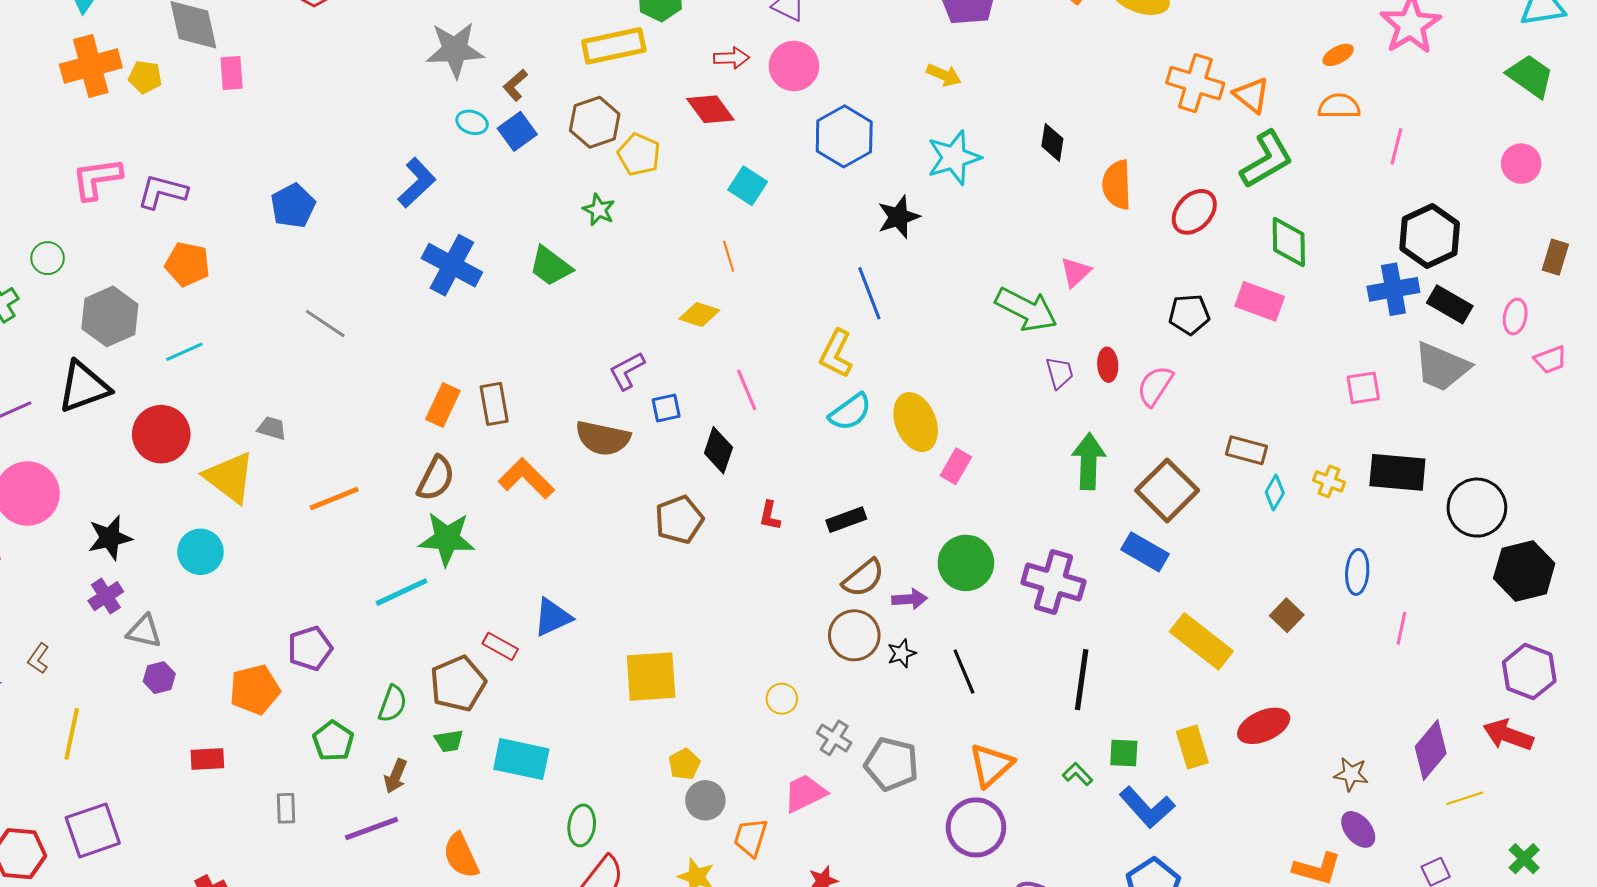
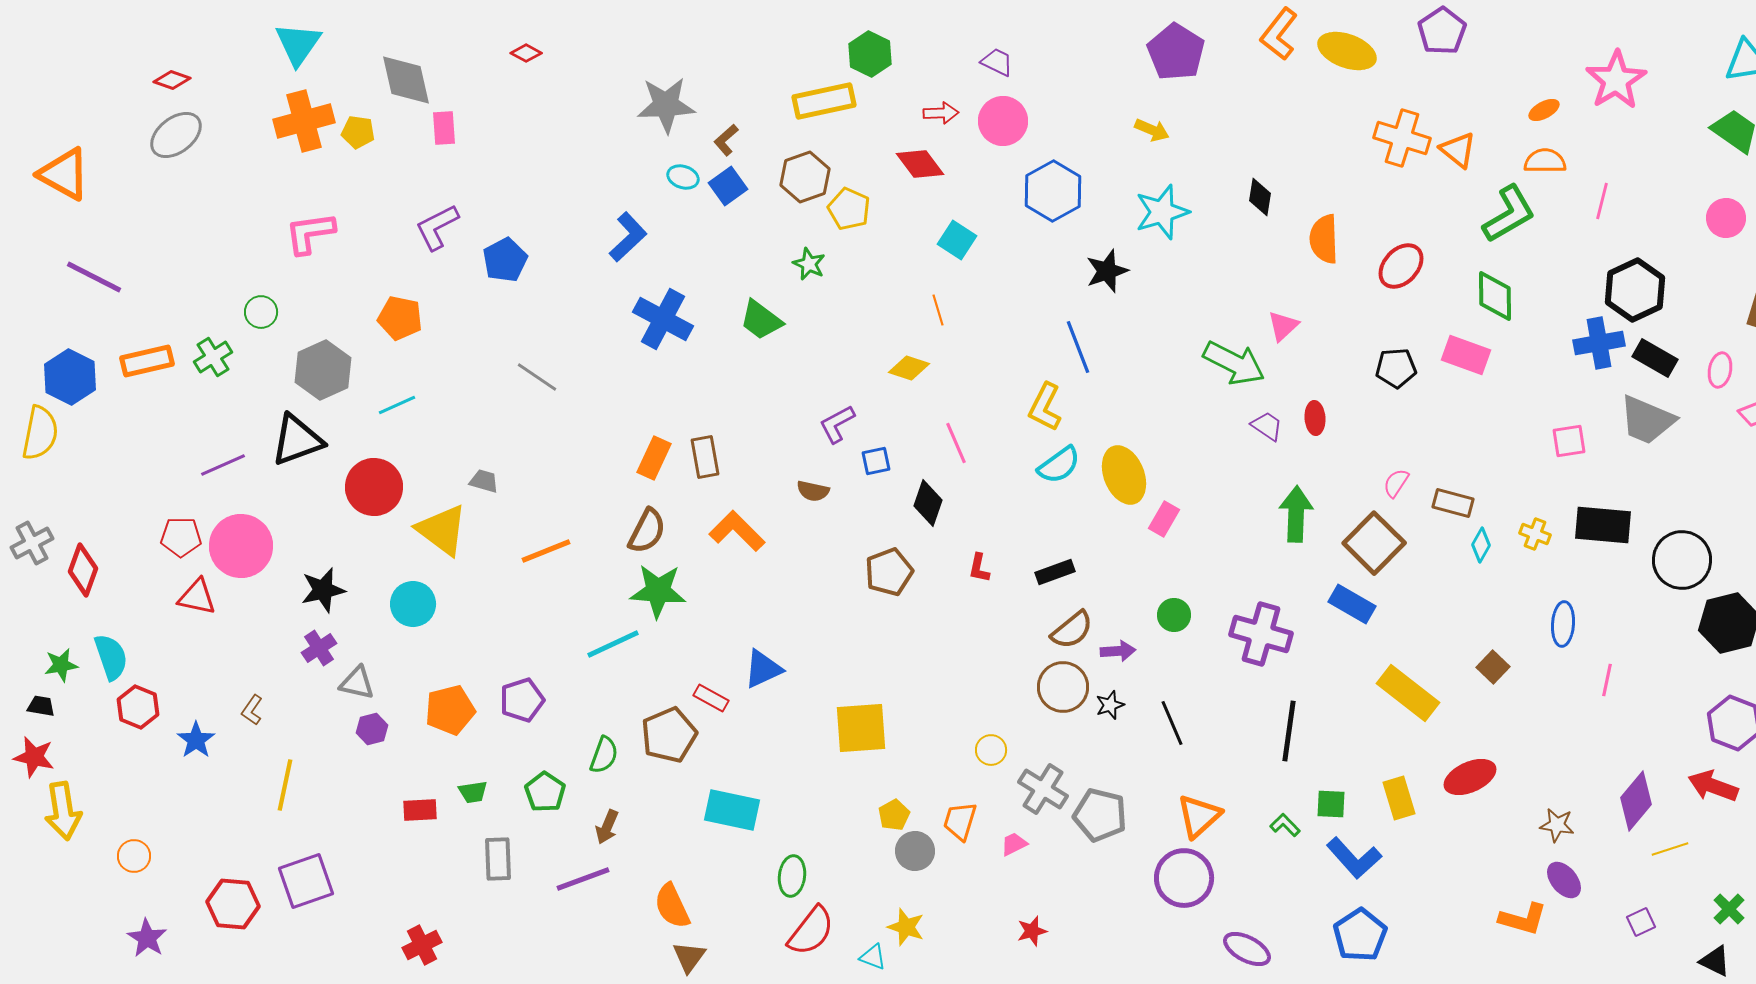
green L-shape: (1267, 160) -> (1509, 214), moved
purple L-shape: (162, 192) -> (437, 227), moved, turned -42
purple trapezoid: (1059, 373) -> (1267, 426), turned -40
pink semicircle: (1155, 386) -> (1396, 483), moved, size x0.7
brown semicircle: (603, 438) -> (813, 491), size x0.6
green circle: (966, 563) -> (1174, 615), size x0.6
orange pentagon: (255, 690) -> (450, 710), moved
gray cross: (834, 738) -> (1043, 789), size x1.4
green trapezoid: (449, 741) -> (473, 792), moved
pink trapezoid: (805, 793) -> (1014, 844), size x0.6
gray rectangle: (286, 808) -> (498, 859), size x1.4
orange trapezoid: (751, 838) -> (960, 821), moved

